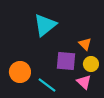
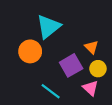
purple square: (66, 61) -> (71, 65), turned -35
orange circle: (20, 72) -> (30, 51), moved

